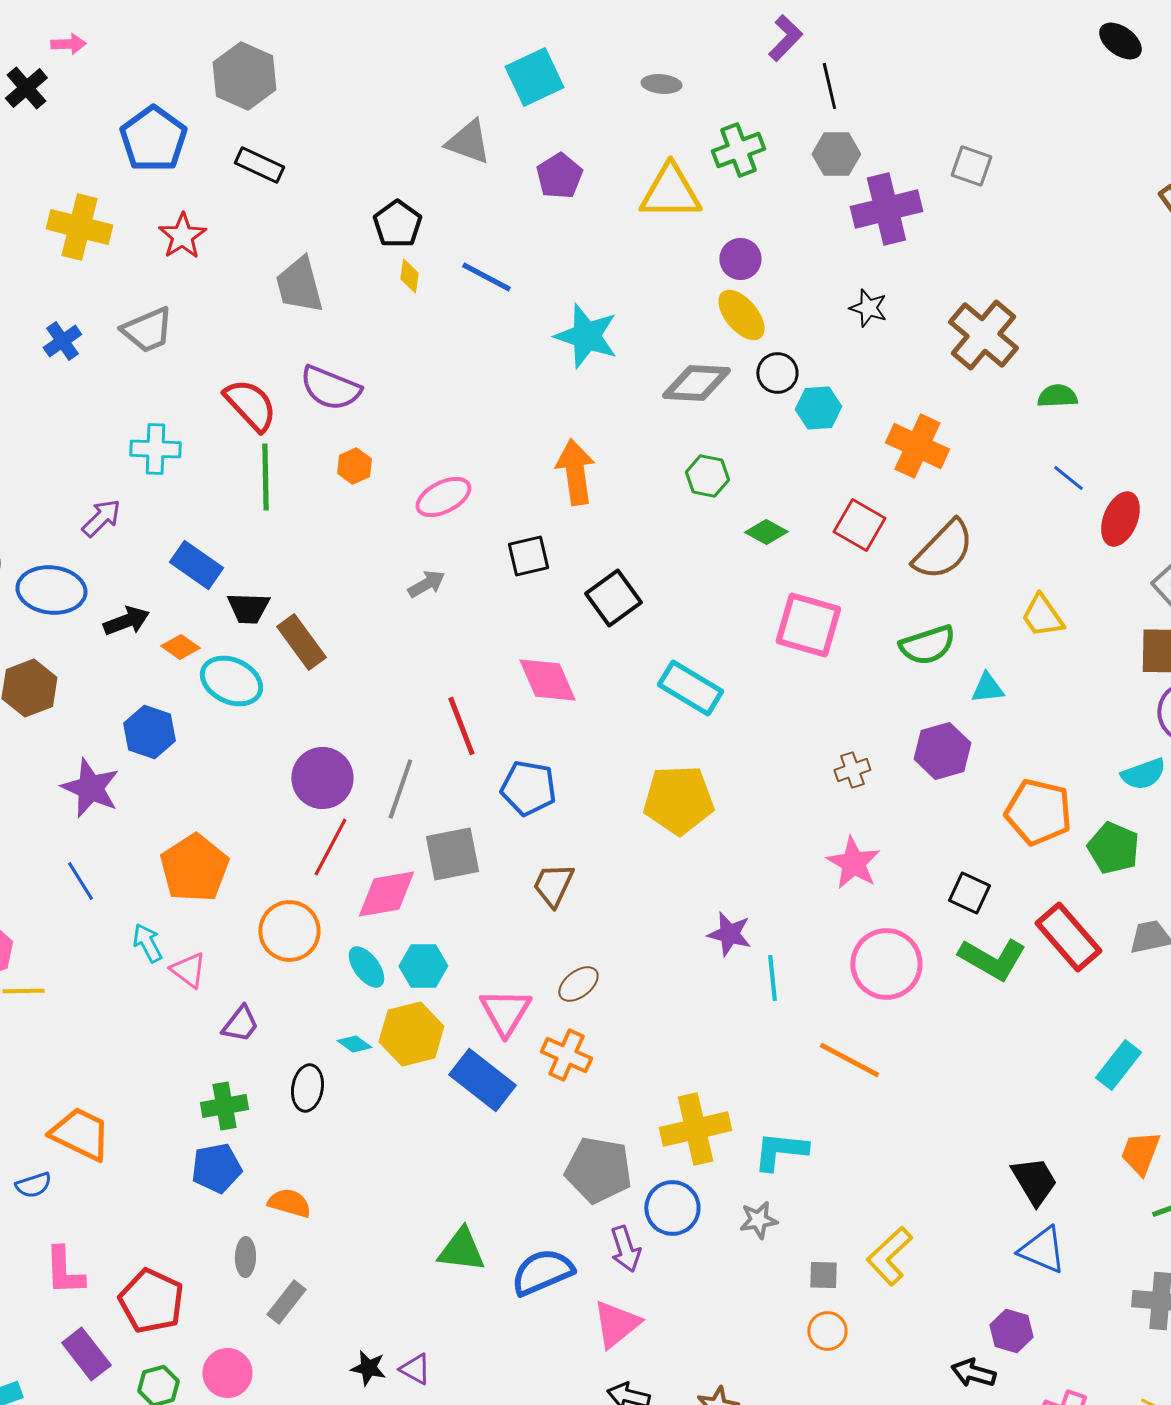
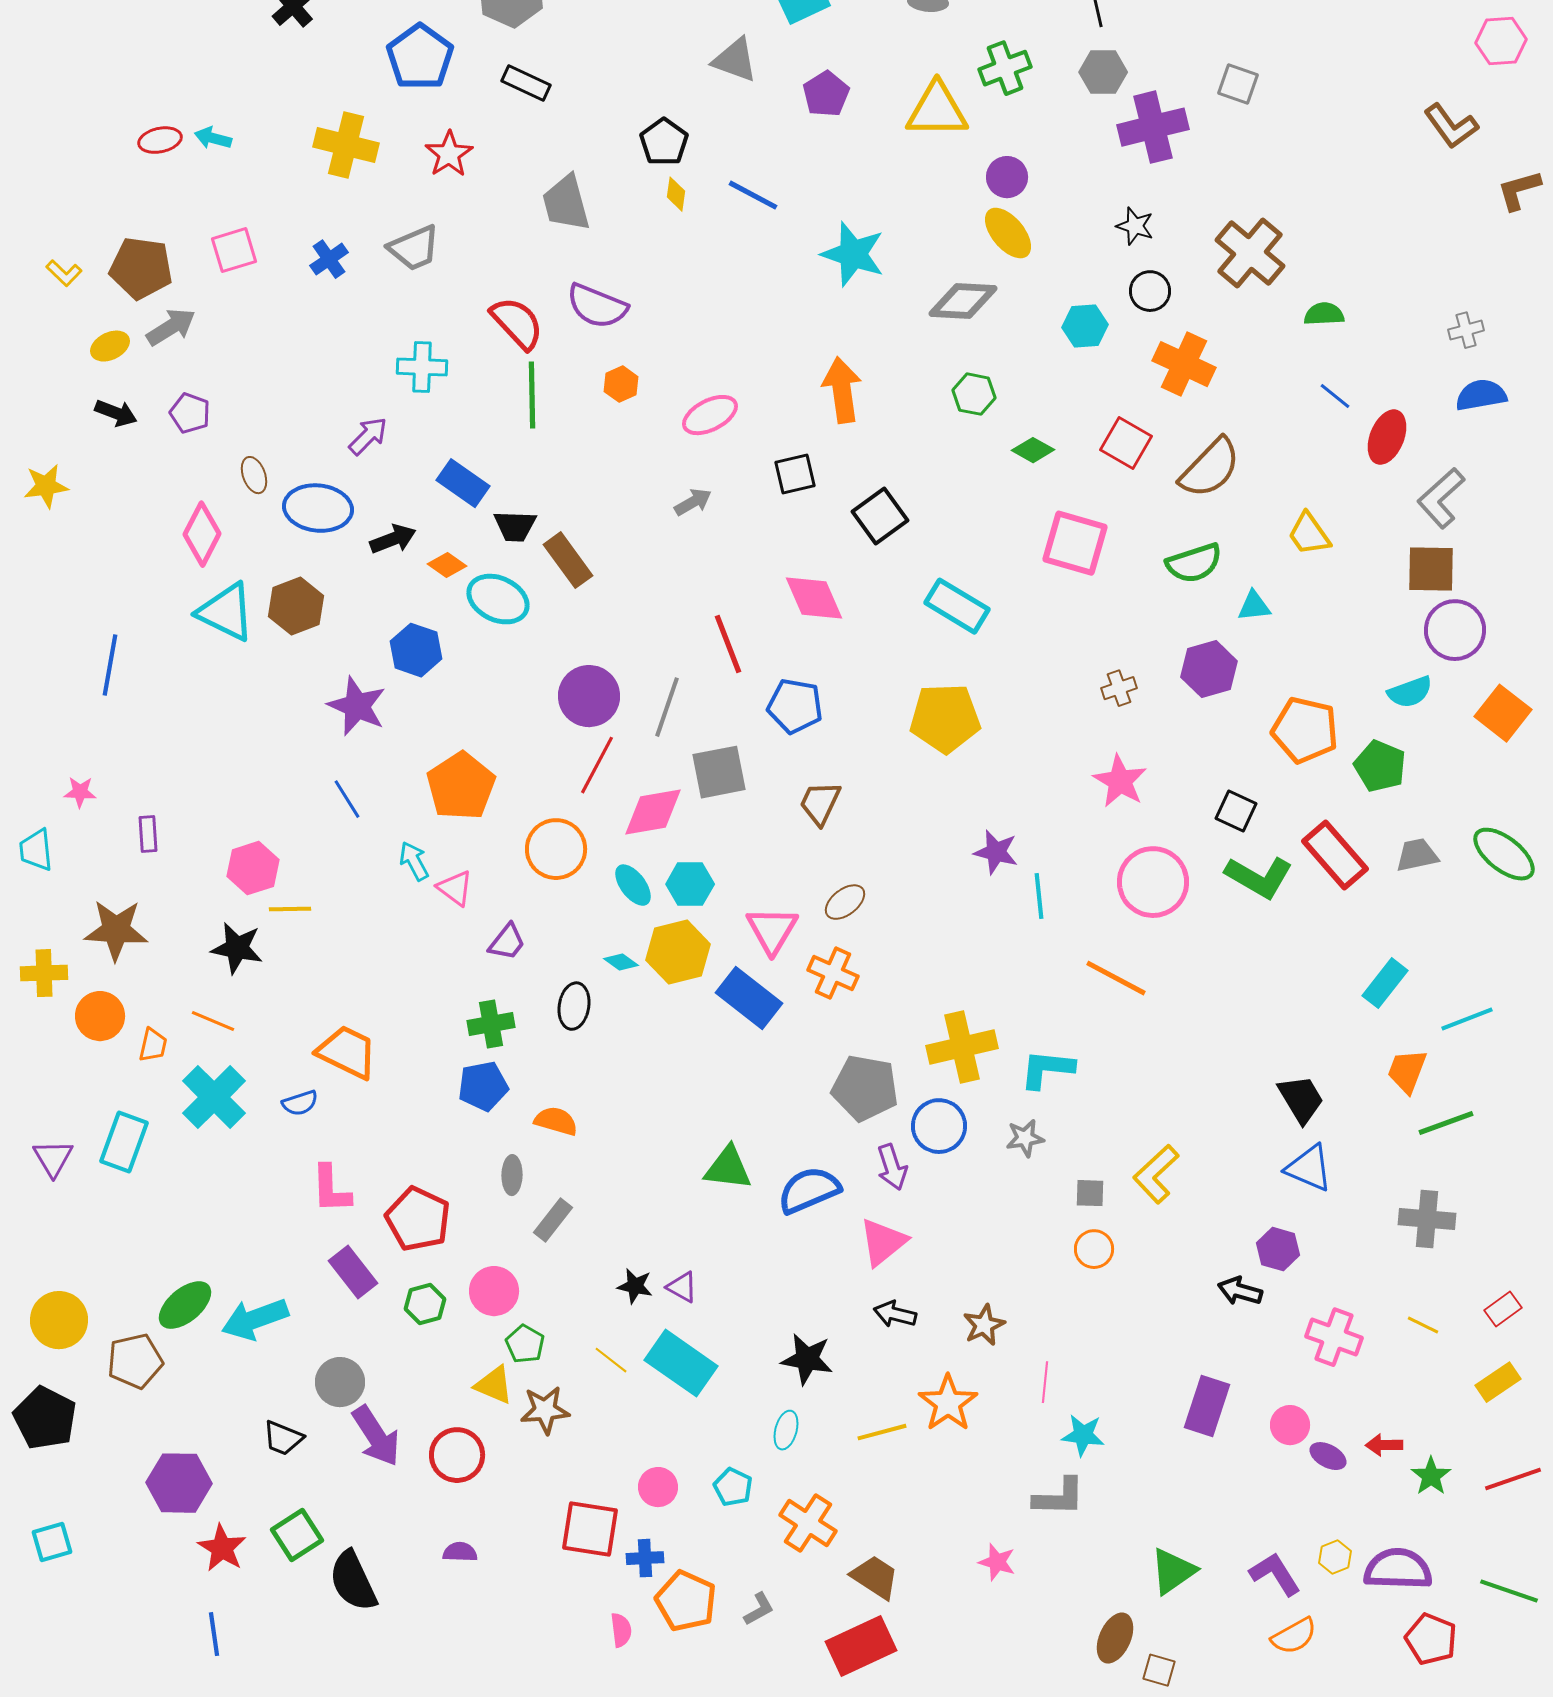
black circle: (777, 373) -> (1150, 291), moved

